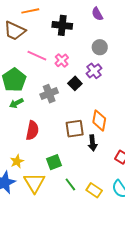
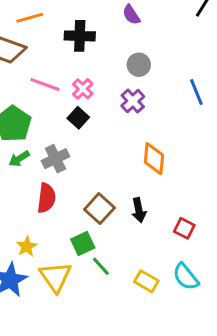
black square: (75, 83) -> (78, 118), moved
gray cross: (49, 94) -> (55, 159), moved
orange diamond: (99, 120) -> (154, 159), moved
brown square: (75, 129) -> (99, 209), moved, turned -36
green line: (70, 184) -> (101, 266), moved

